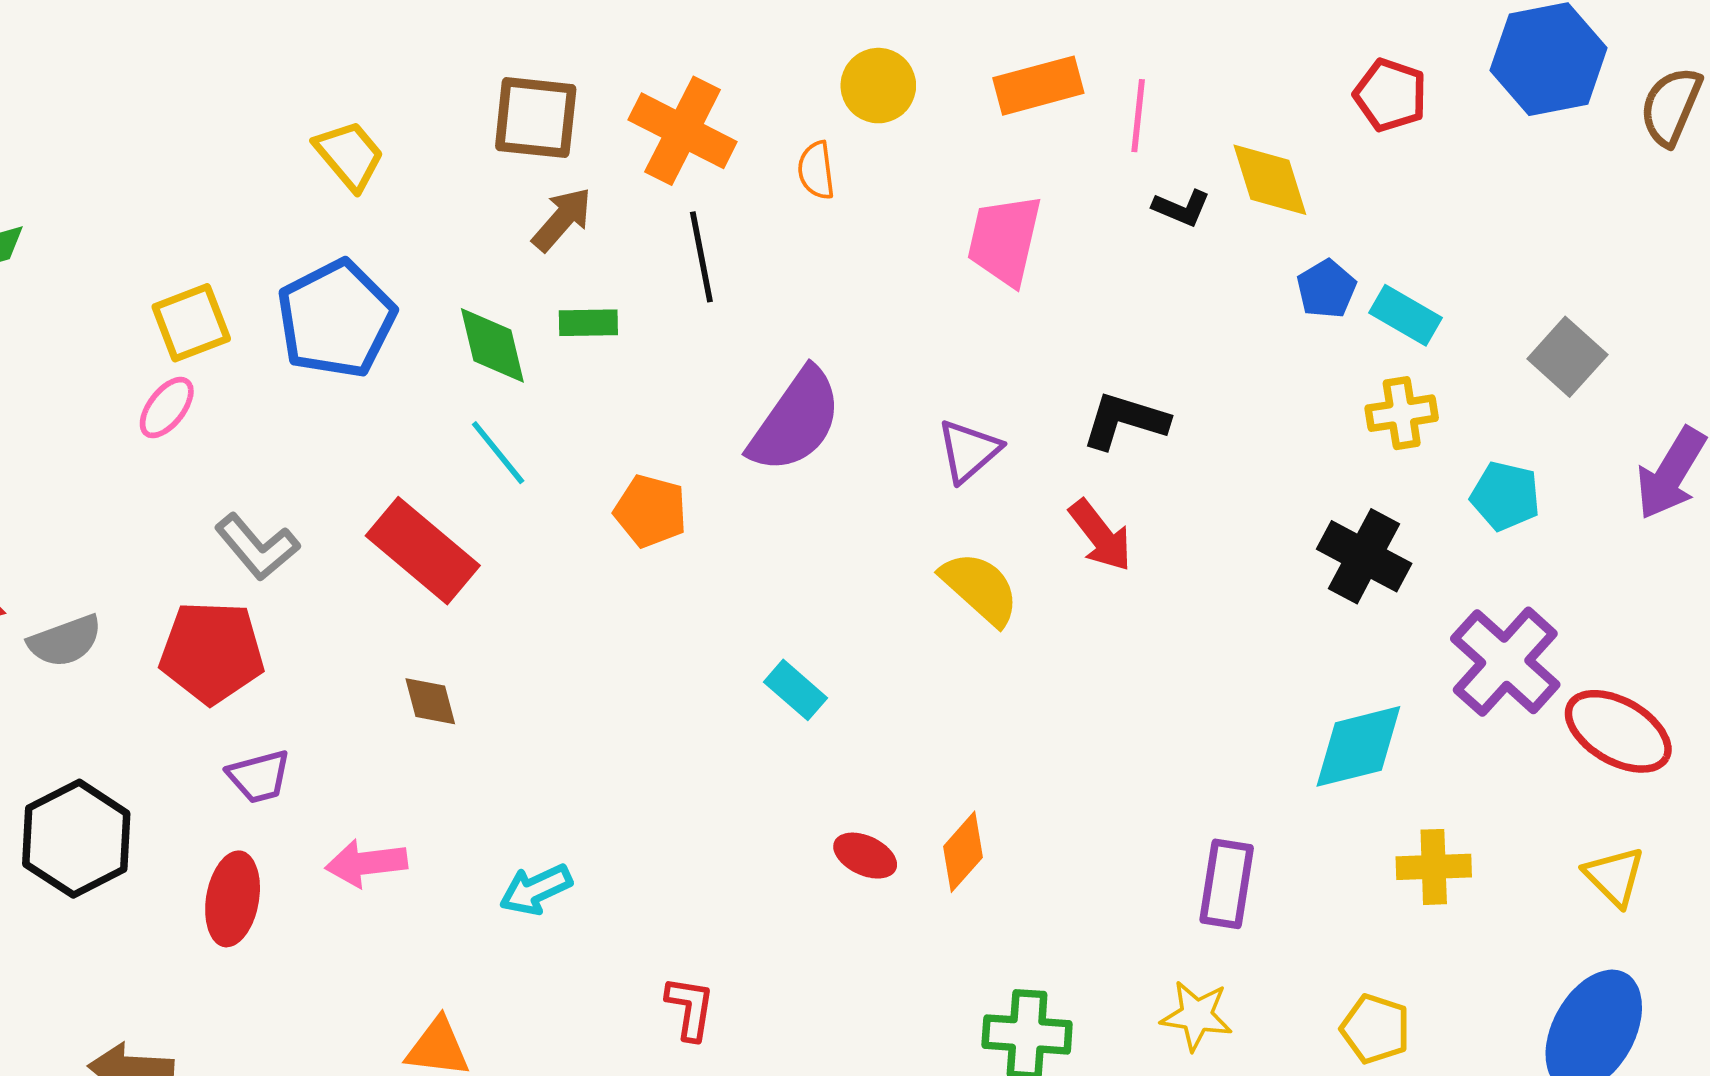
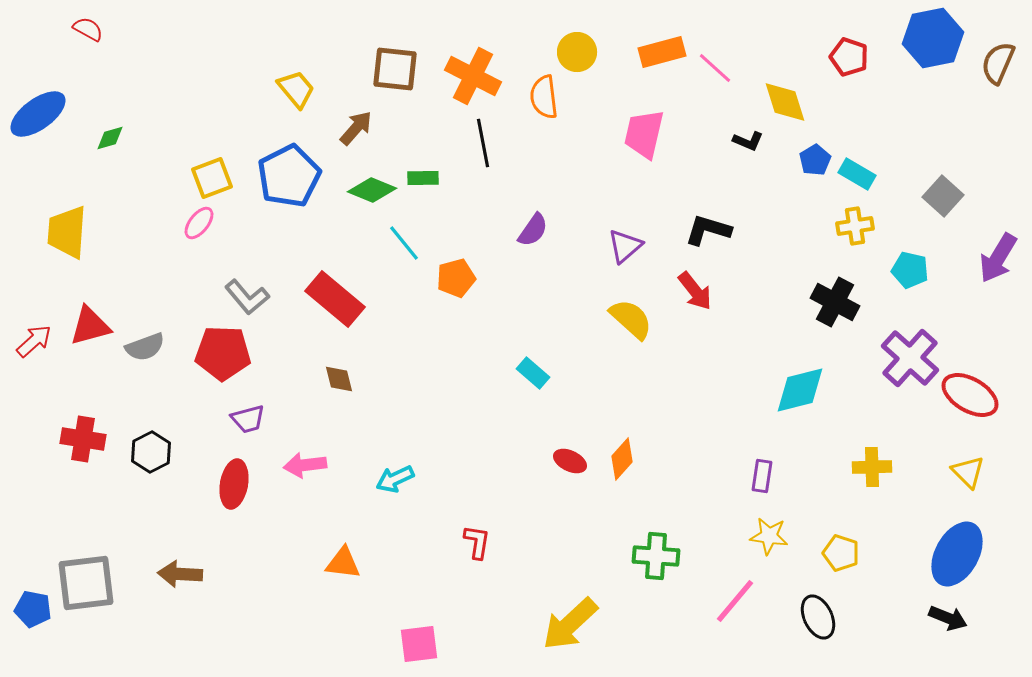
pink line: (1138, 116) -> (715, 68), turned -54
orange semicircle: (816, 170) -> (544, 97), size x1.4
black L-shape: (1181, 208) -> (748, 141), moved
brown arrow: (562, 219) -> (356, 128), moved
green diamond: (492, 345) -> (372, 190), turned -54
purple semicircle: (795, 421) -> (533, 230), size x0.6
cyan line: (498, 453) -> (404, 243), moved
orange pentagon: (651, 511) -> (456, 278), turned -30
cyan diamond: (1358, 746) -> (800, 390), moved
black hexagon: (76, 839) -> (151, 452), size x0.7
purple rectangle: (1227, 884) -> (762, 476), size x0.7
yellow star: (1197, 1016) -> (769, 536), moved

